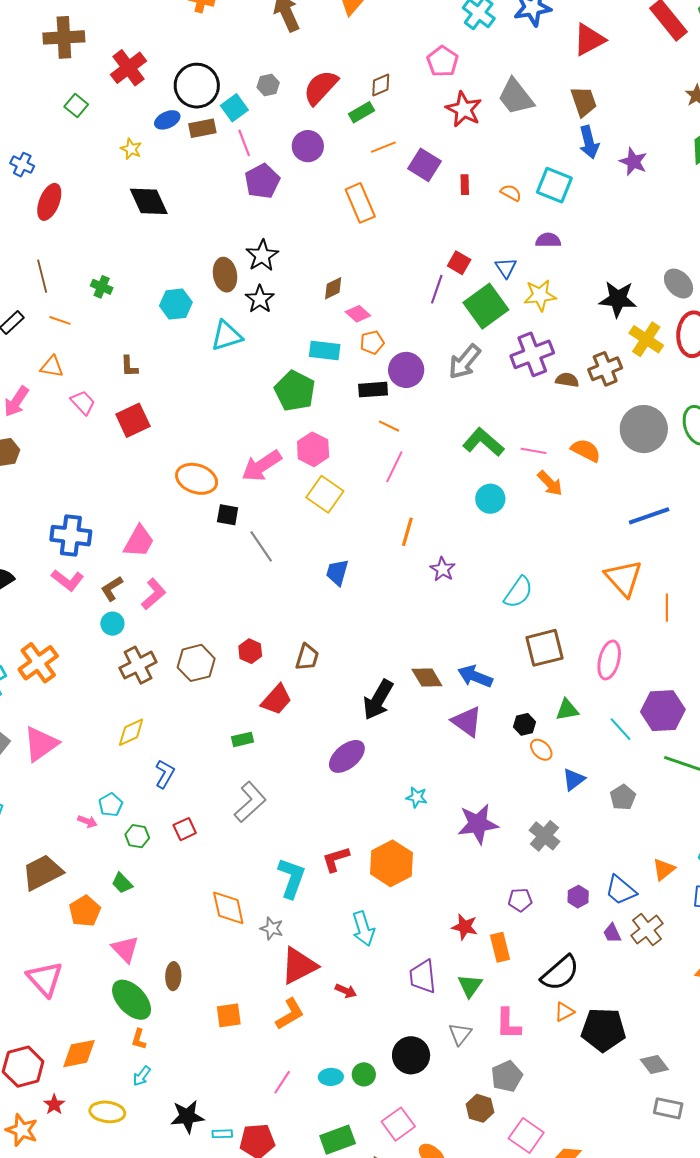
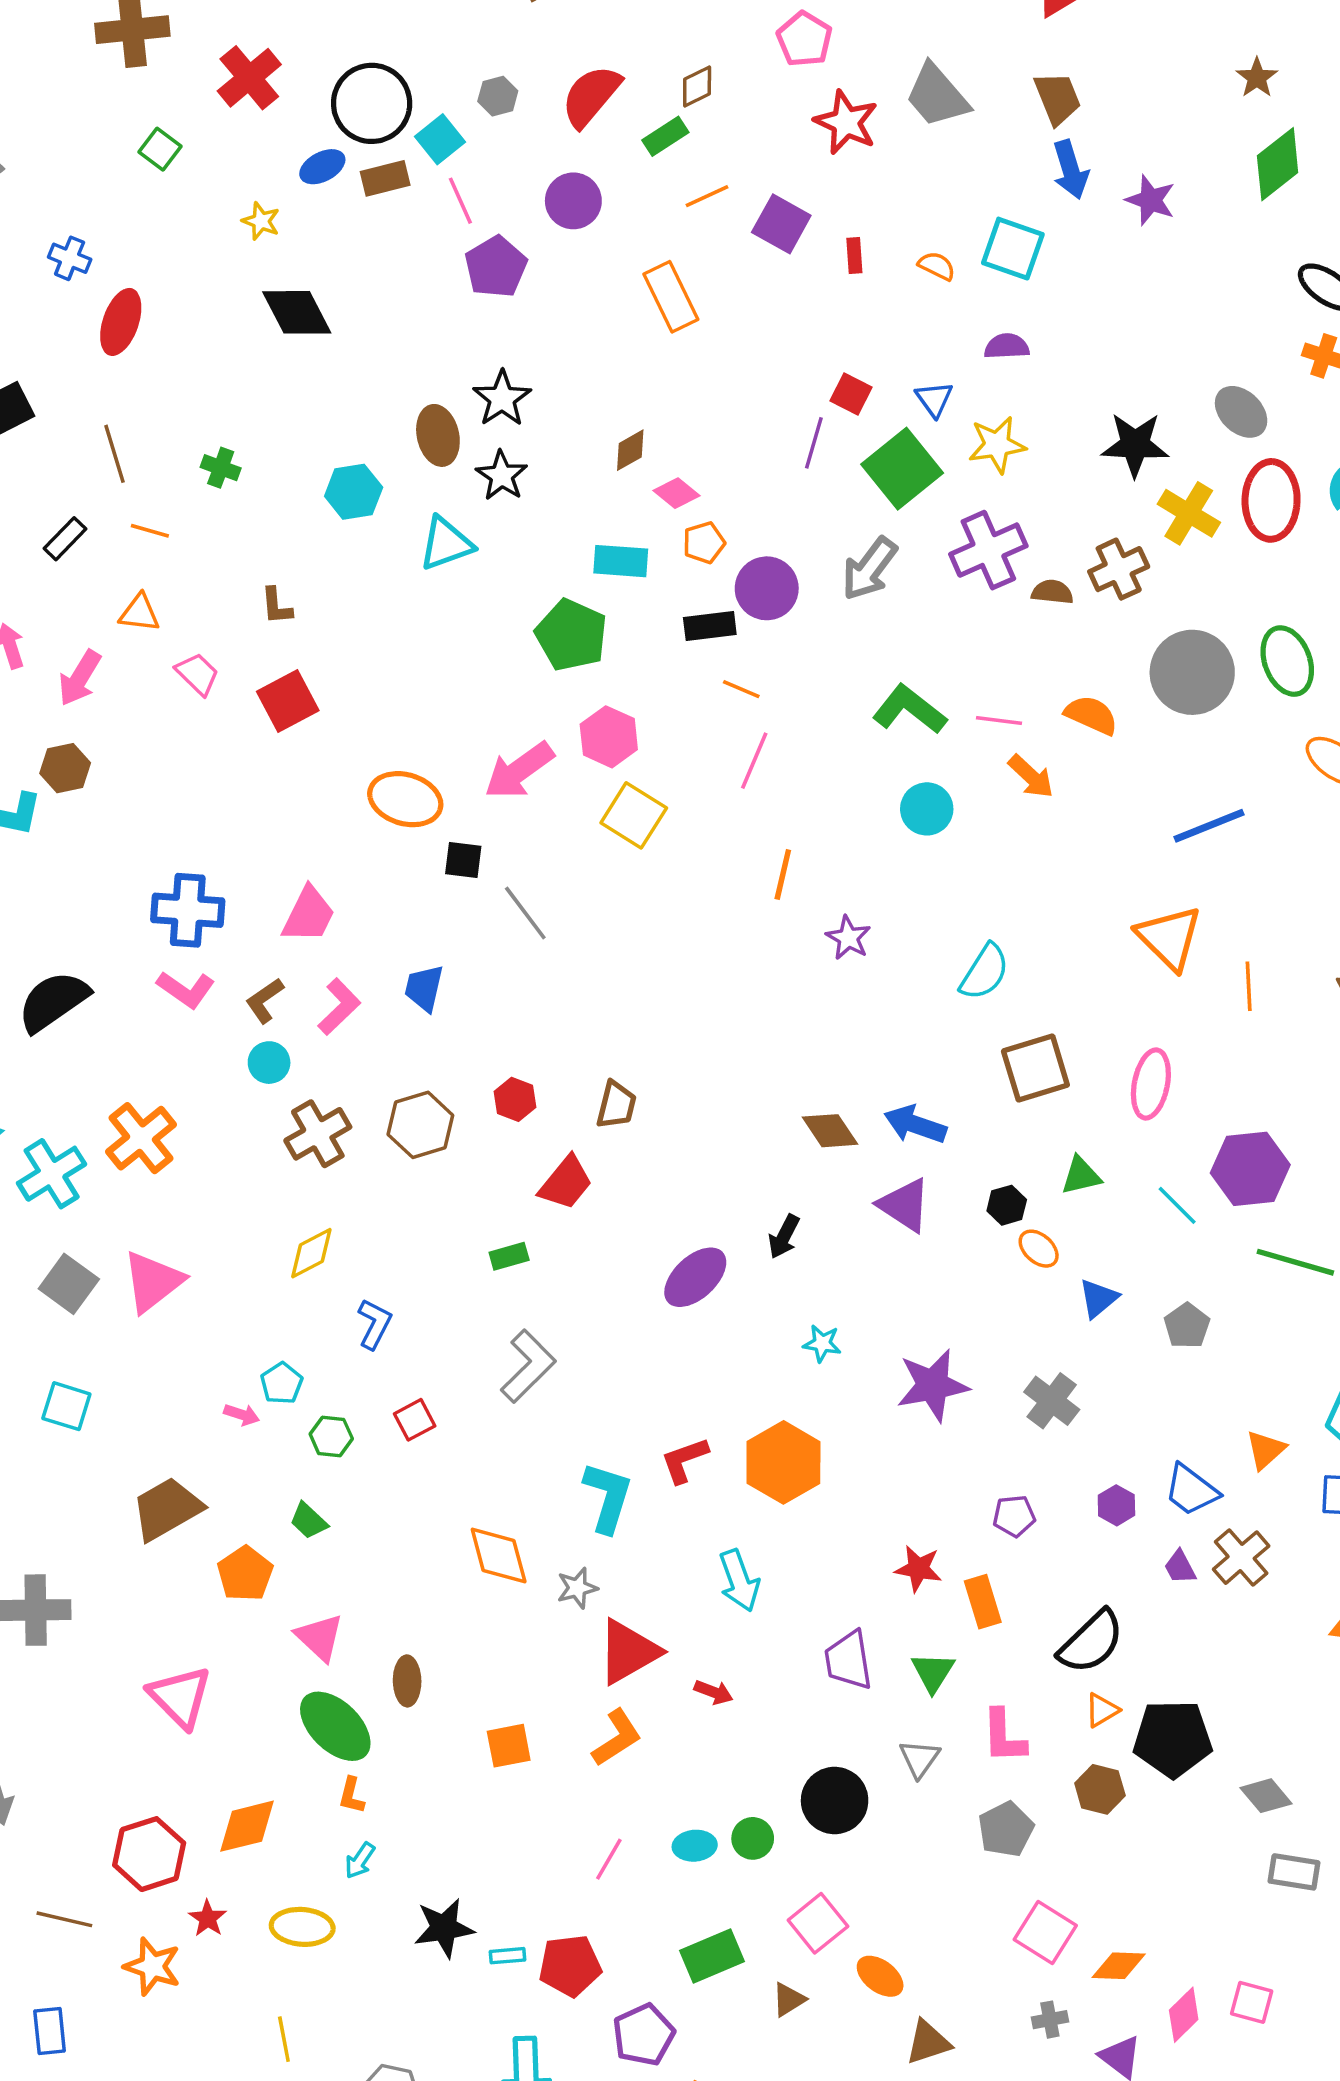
blue trapezoid: (337, 572) -> (424, 988), moved
black arrow: (378, 700) -> (784, 1236), moved, size x0.6
gray star: (272, 928) -> (577, 1588), turned -30
brown hexagon: (480, 1108) -> (1100, 1789), moved

